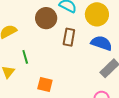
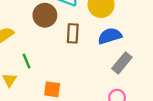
blue semicircle: (101, 43) -> (110, 36), turned -30

